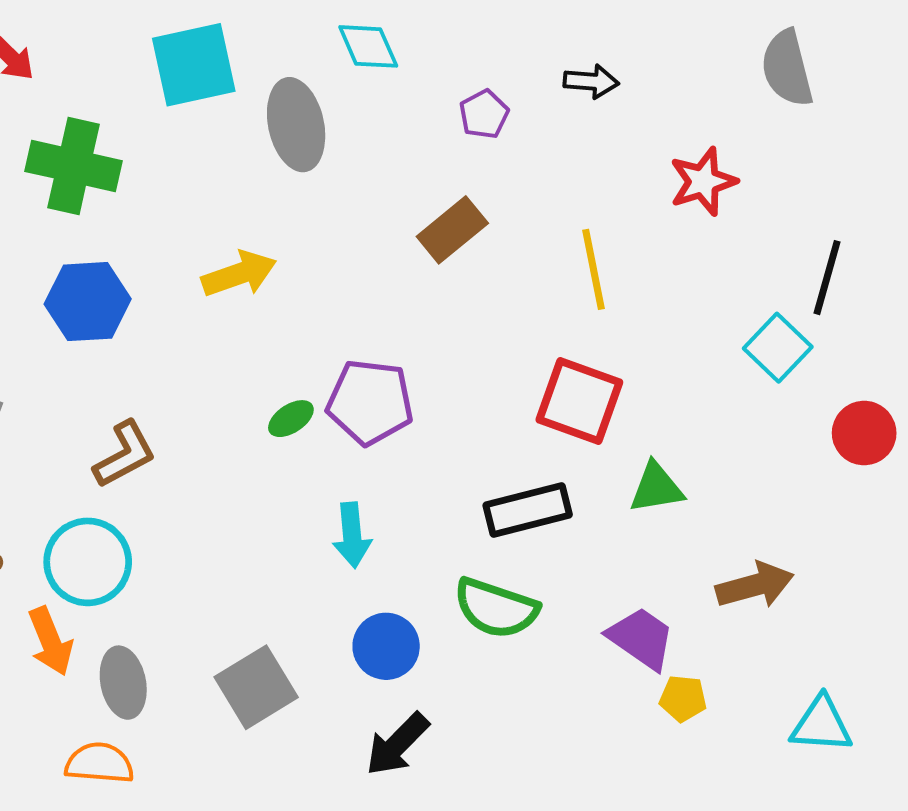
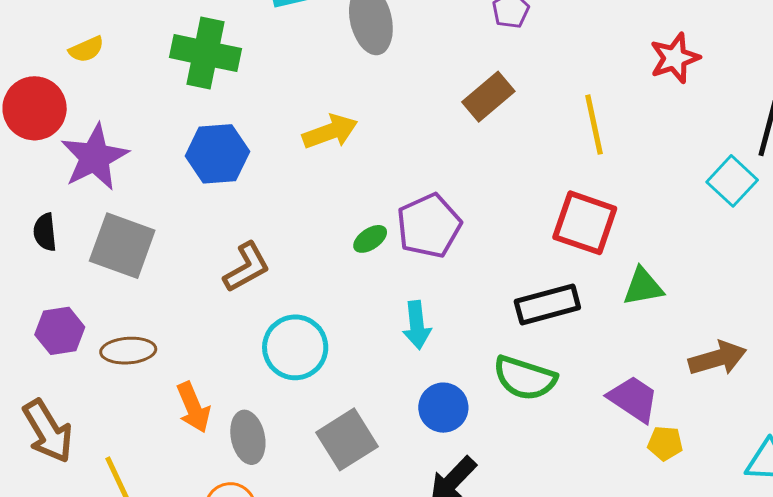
purple pentagon: (370, 402) -> (429, 226), turned -30
cyan circle: (88, 562) -> (295, 347), moved

